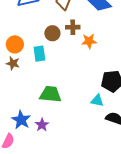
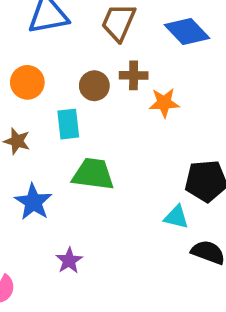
orange circle: (15, 44) -> (27, 82), moved
green trapezoid: (50, 94) -> (93, 174), moved
blue star: (21, 120) -> (33, 202), moved

